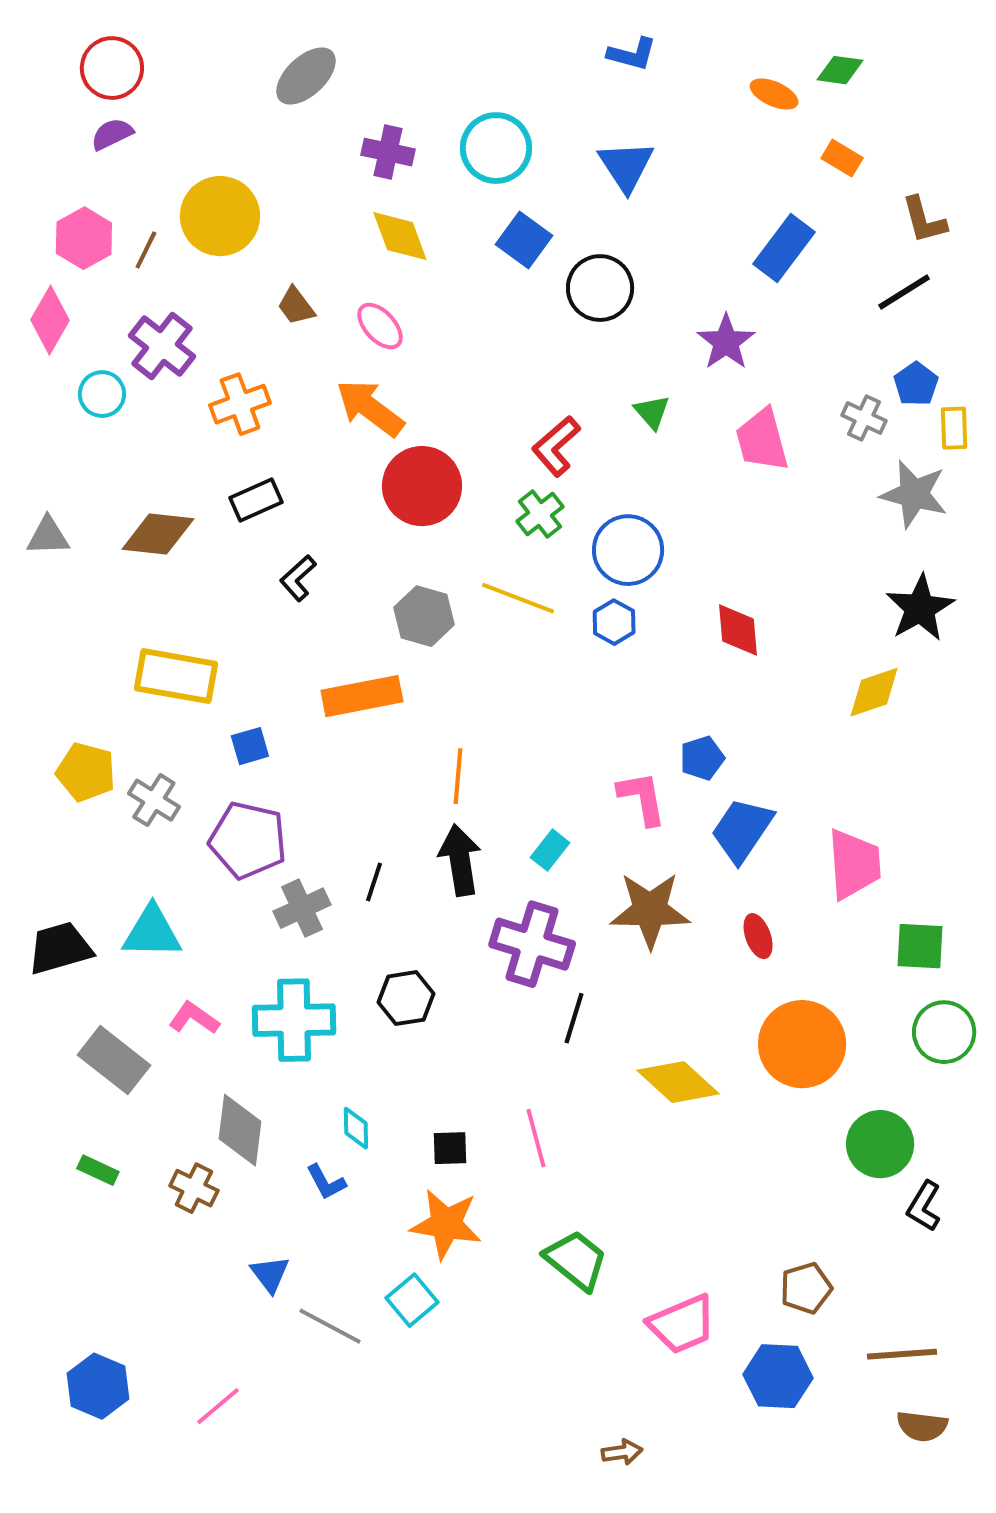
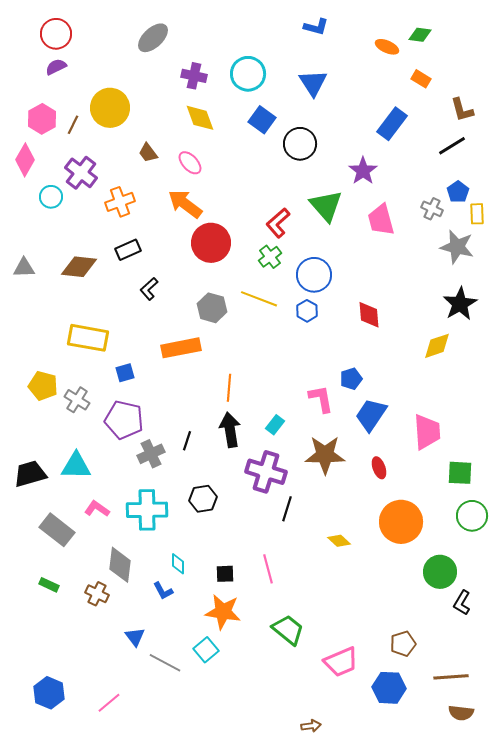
green triangle: (652, 412) -> (326, 206), size x1.8
yellow diamond: (678, 1082) -> (339, 541), size x0.6

